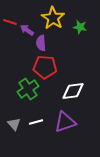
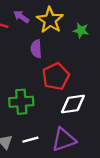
purple arrow: (27, 30) -> (21, 17), moved
red pentagon: (45, 67) -> (56, 76), moved, turned -30
green cross: (28, 89) -> (21, 102), turned 30

